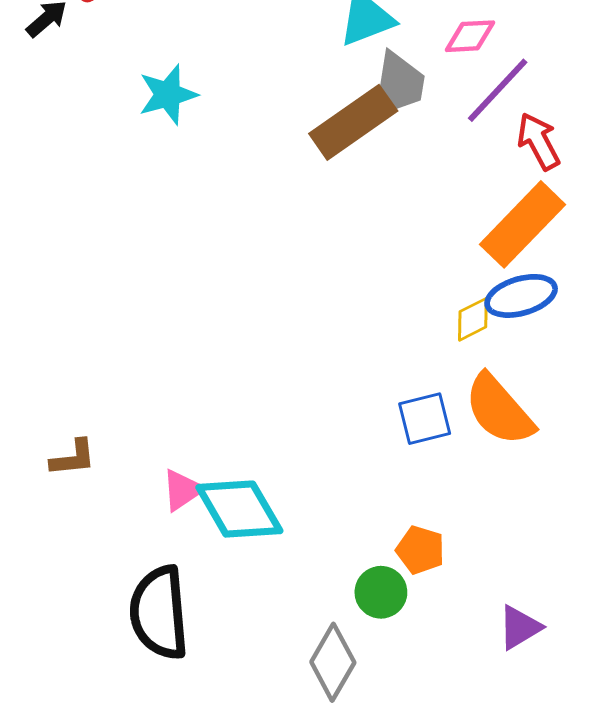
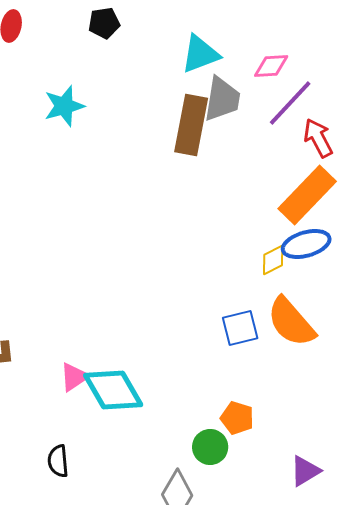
brown rectangle: (353, 122) -> (191, 125), turned -44
black semicircle: (159, 613) -> (58, 461), size x0.5

